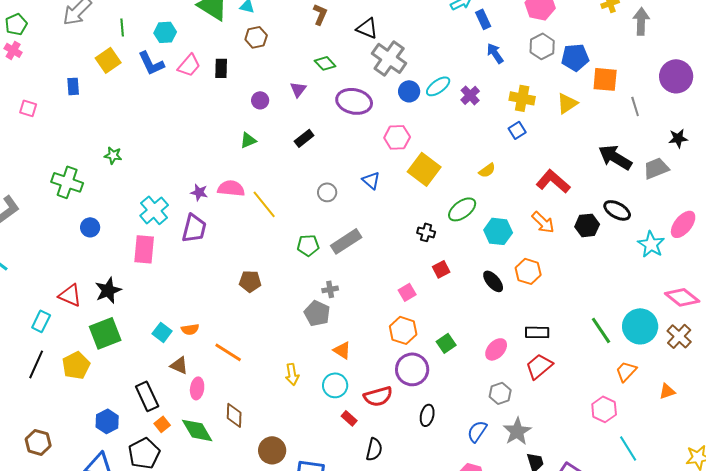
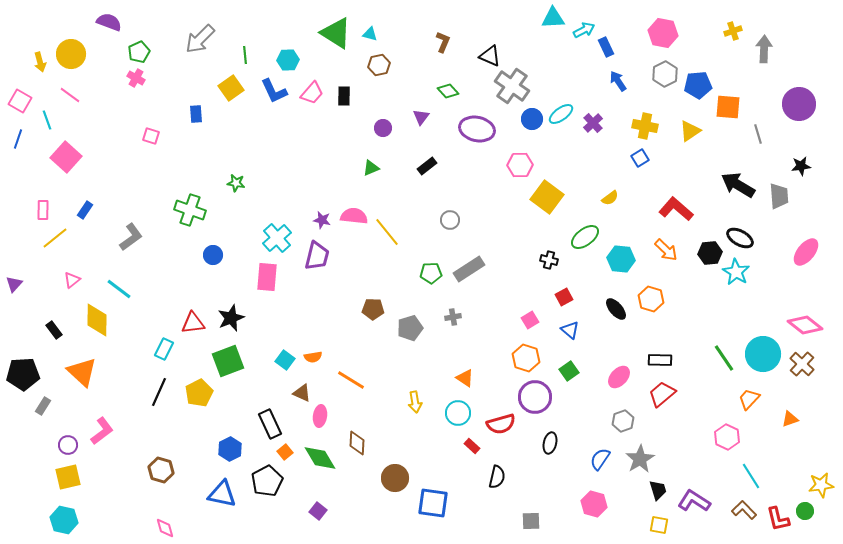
gray trapezoid: (656, 168) -> (779, 196), turned 108
blue triangle: (371, 180) -> (570, 330), moved
cyan star: (651, 244) -> (736, 272), moved
red triangle: (70, 295) -> (193, 323), turned -30
gray pentagon: (317, 313) -> (410, 328), moved, turned 30

